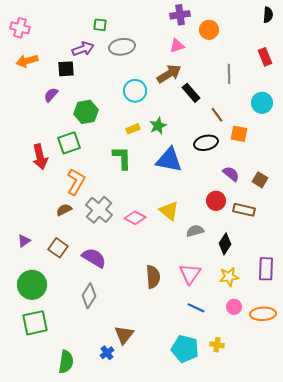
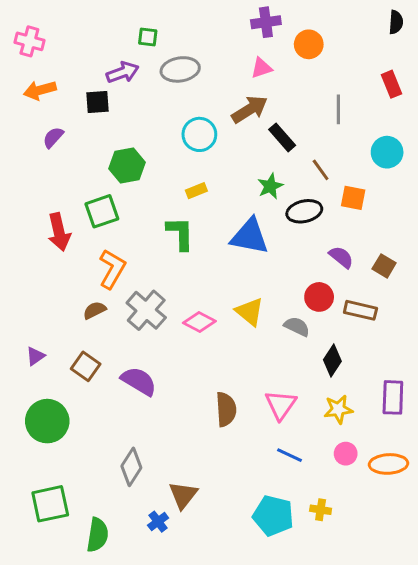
purple semicircle: (51, 95) -> (53, 137), moved
green star: (158, 126) -> (270, 186), moved
gray semicircle: (195, 231) -> (297, 327), moved, turned 42
gray diamond: (89, 296) -> (131, 467), moved
green square: (35, 323) -> (50, 504), moved

